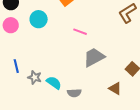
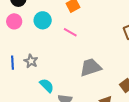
pink line: (80, 32) -> (70, 32), moved
gray star: (35, 77) -> (31, 61), moved

